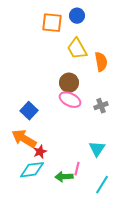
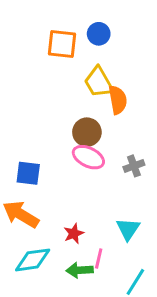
orange semicircle: (101, 62) -> (118, 100), moved
blue square: (29, 111) -> (28, 173), turned -36
red star: (40, 152) -> (74, 233), moved

